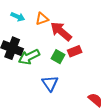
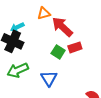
cyan arrow: (18, 17) -> (17, 27), moved, turned 128
green arrow: (29, 57) -> (18, 70), moved

